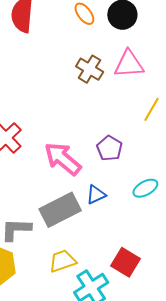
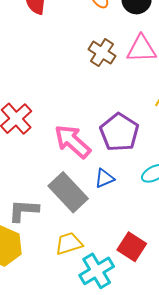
purple pentagon: (109, 148) -> (119, 132), size x1.5
gray rectangle: (60, 210) -> (68, 192), turned 72

